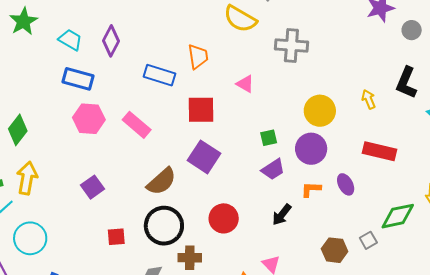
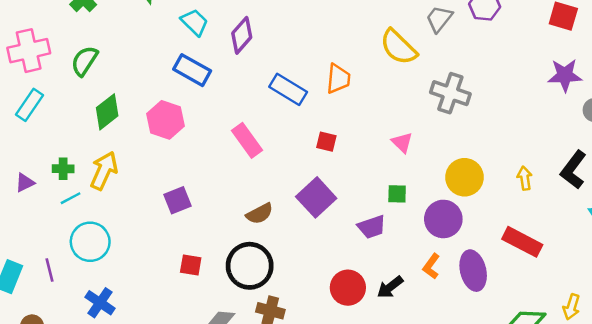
pink triangle: (245, 84) -> (402, 142), moved
red square: (201, 110) -> (326, 142), size x0.6
pink hexagon: (89, 119) -> (166, 120), moved
purple trapezoid: (273, 169) -> (372, 227), moved
brown semicircle: (161, 181) -> (260, 214), size x0.7
purple ellipse: (346, 184) -> (473, 271), size x1.5
orange L-shape: (311, 189) -> (431, 266), turned -70
red circle: (224, 218) -> (348, 288), moved

